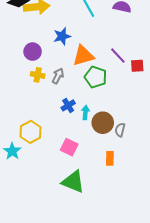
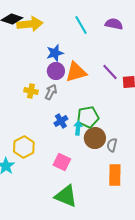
purple circle: (33, 52) -> (56, 71), moved
green pentagon: (96, 77) -> (88, 117), moved, turned -30
orange rectangle: (110, 158) -> (115, 175), moved, size x1.5

